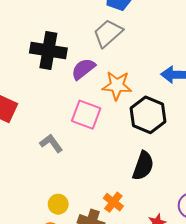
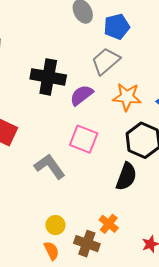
orange star: (117, 85) -> (127, 97), moved
gray L-shape: (51, 143) -> (50, 166), size x1.4
black semicircle: (143, 166) -> (126, 176), moved

